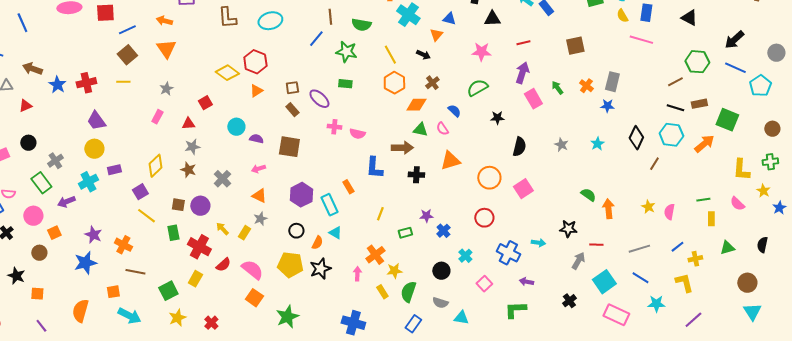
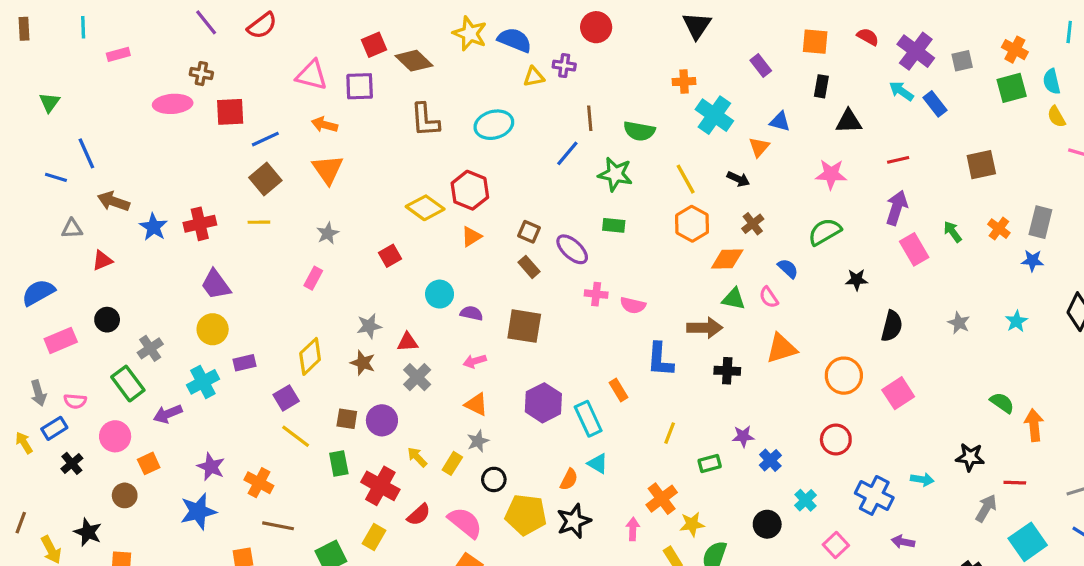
blue line: (22, 23) -> (86, 153), moved
brown square: (292, 88) -> (529, 232), turned 32
red triangle: (188, 124) -> (408, 342), moved
black circle: (296, 231) -> (494, 479), moved

